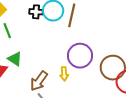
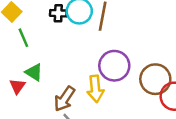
yellow arrow: (64, 74) -> (95, 89), size x1.5

